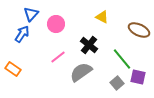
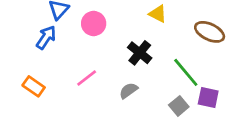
pink line: (58, 57) -> (87, 78), moved
gray semicircle: (81, 72) -> (129, 91), size x0.6

